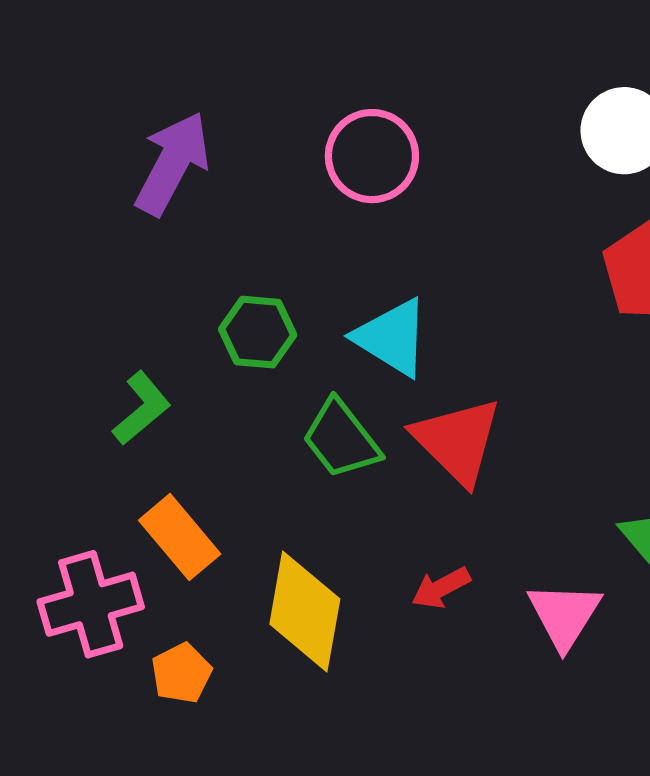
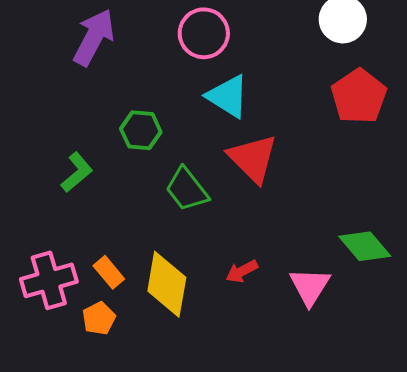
cyan triangle: (392, 337) -> (228, 96), moved
red triangle: (457, 441) -> (253, 158), moved
orange rectangle: (180, 537) -> (109, 272), moved, size x0.7

